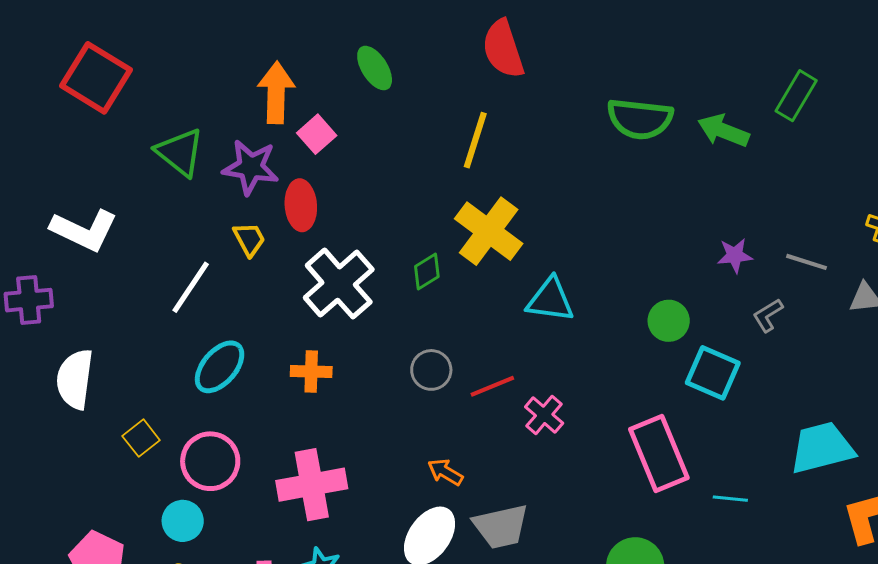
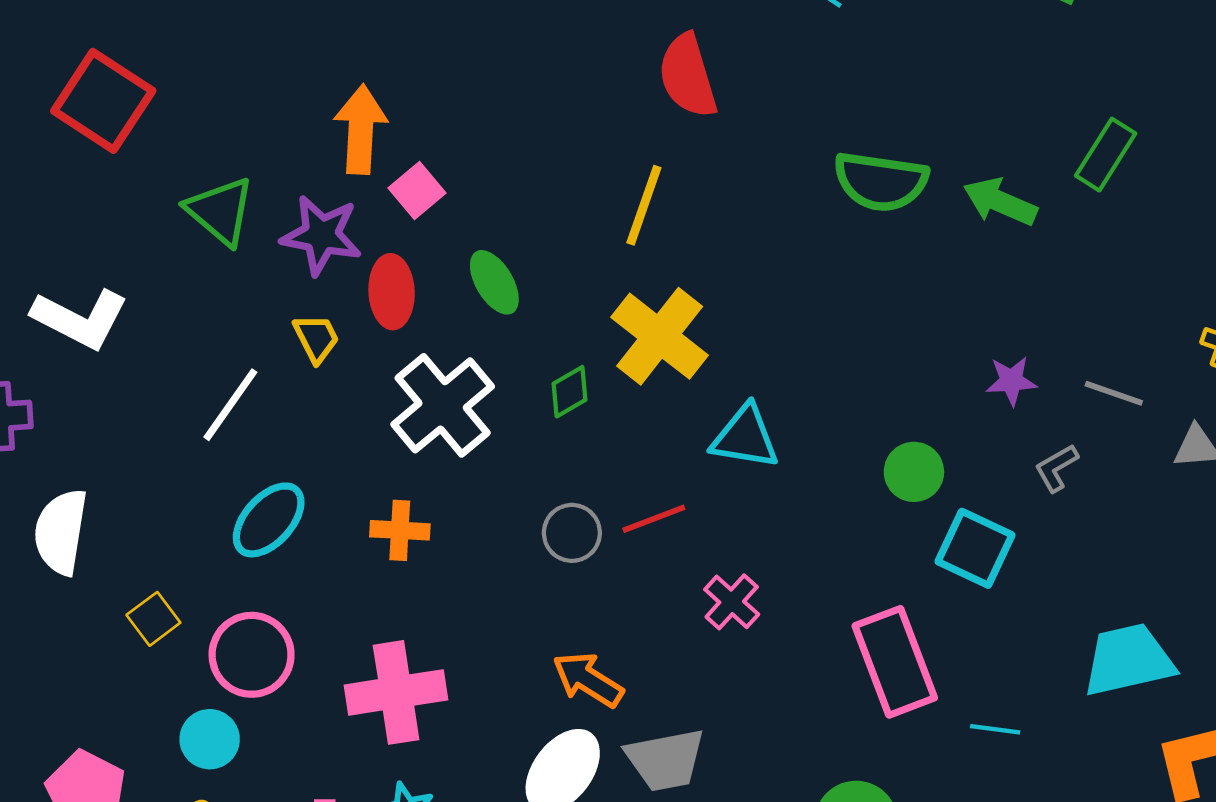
green ellipse: (375, 68) -> (494, 282), moved
red line: (492, 386) -> (654, 519), moved
orange arrow: (445, 472) -> (588, 680), size x1.4

